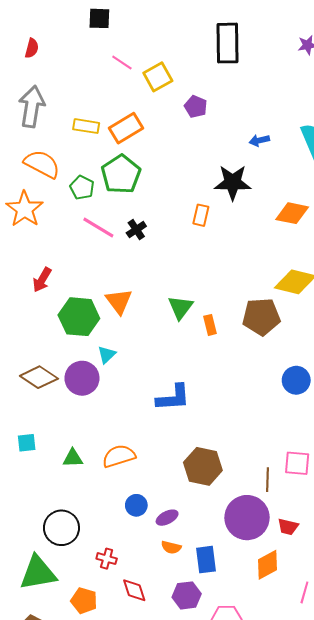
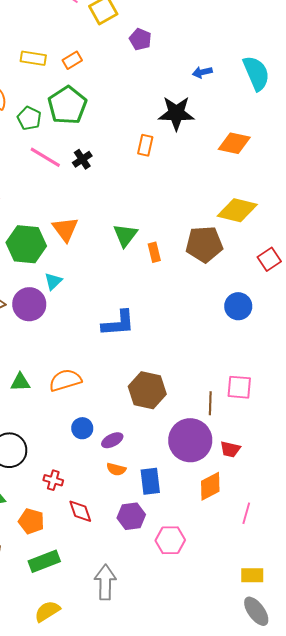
orange rectangle: (126, 128) -> (72, 60), size x0.6

